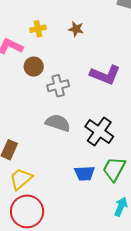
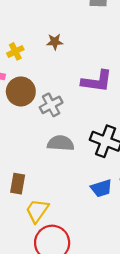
brown circle: (34, 67) -> (21, 91), size x1.4

